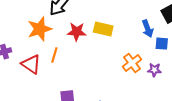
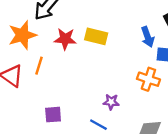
orange cross: (132, 63) -> (148, 79), moved, turned -36
purple star: (154, 70) -> (111, 102), moved

